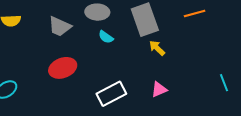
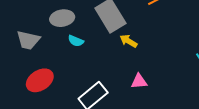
pink triangle: (159, 89) -> (139, 81), turned 30

